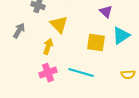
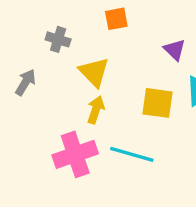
yellow arrow: (48, 47) -> (96, 110), moved
pink cross: (48, 73) -> (75, 154), size x1.4

